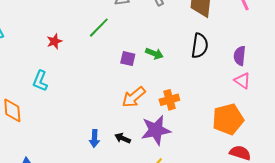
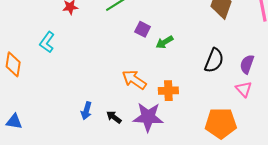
black semicircle: (200, 46) -> (214, 60), moved
green arrow: (154, 54) -> (165, 42), turned 114
purple square: (128, 59) -> (143, 29), moved
orange arrow: (134, 97) -> (134, 80), turned 60

